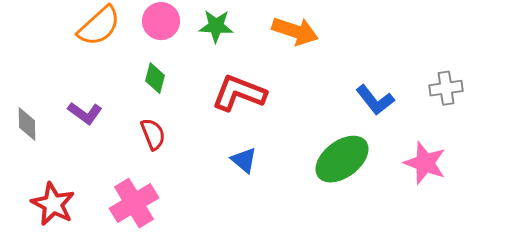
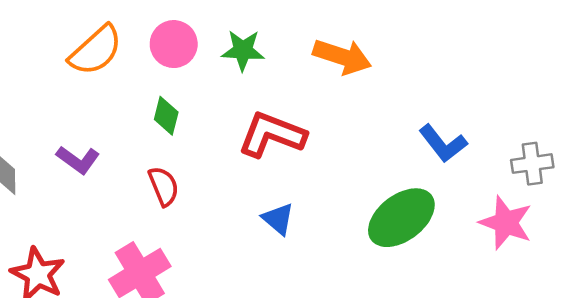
gray cross: (446, 88) -> (532, 164), moved

